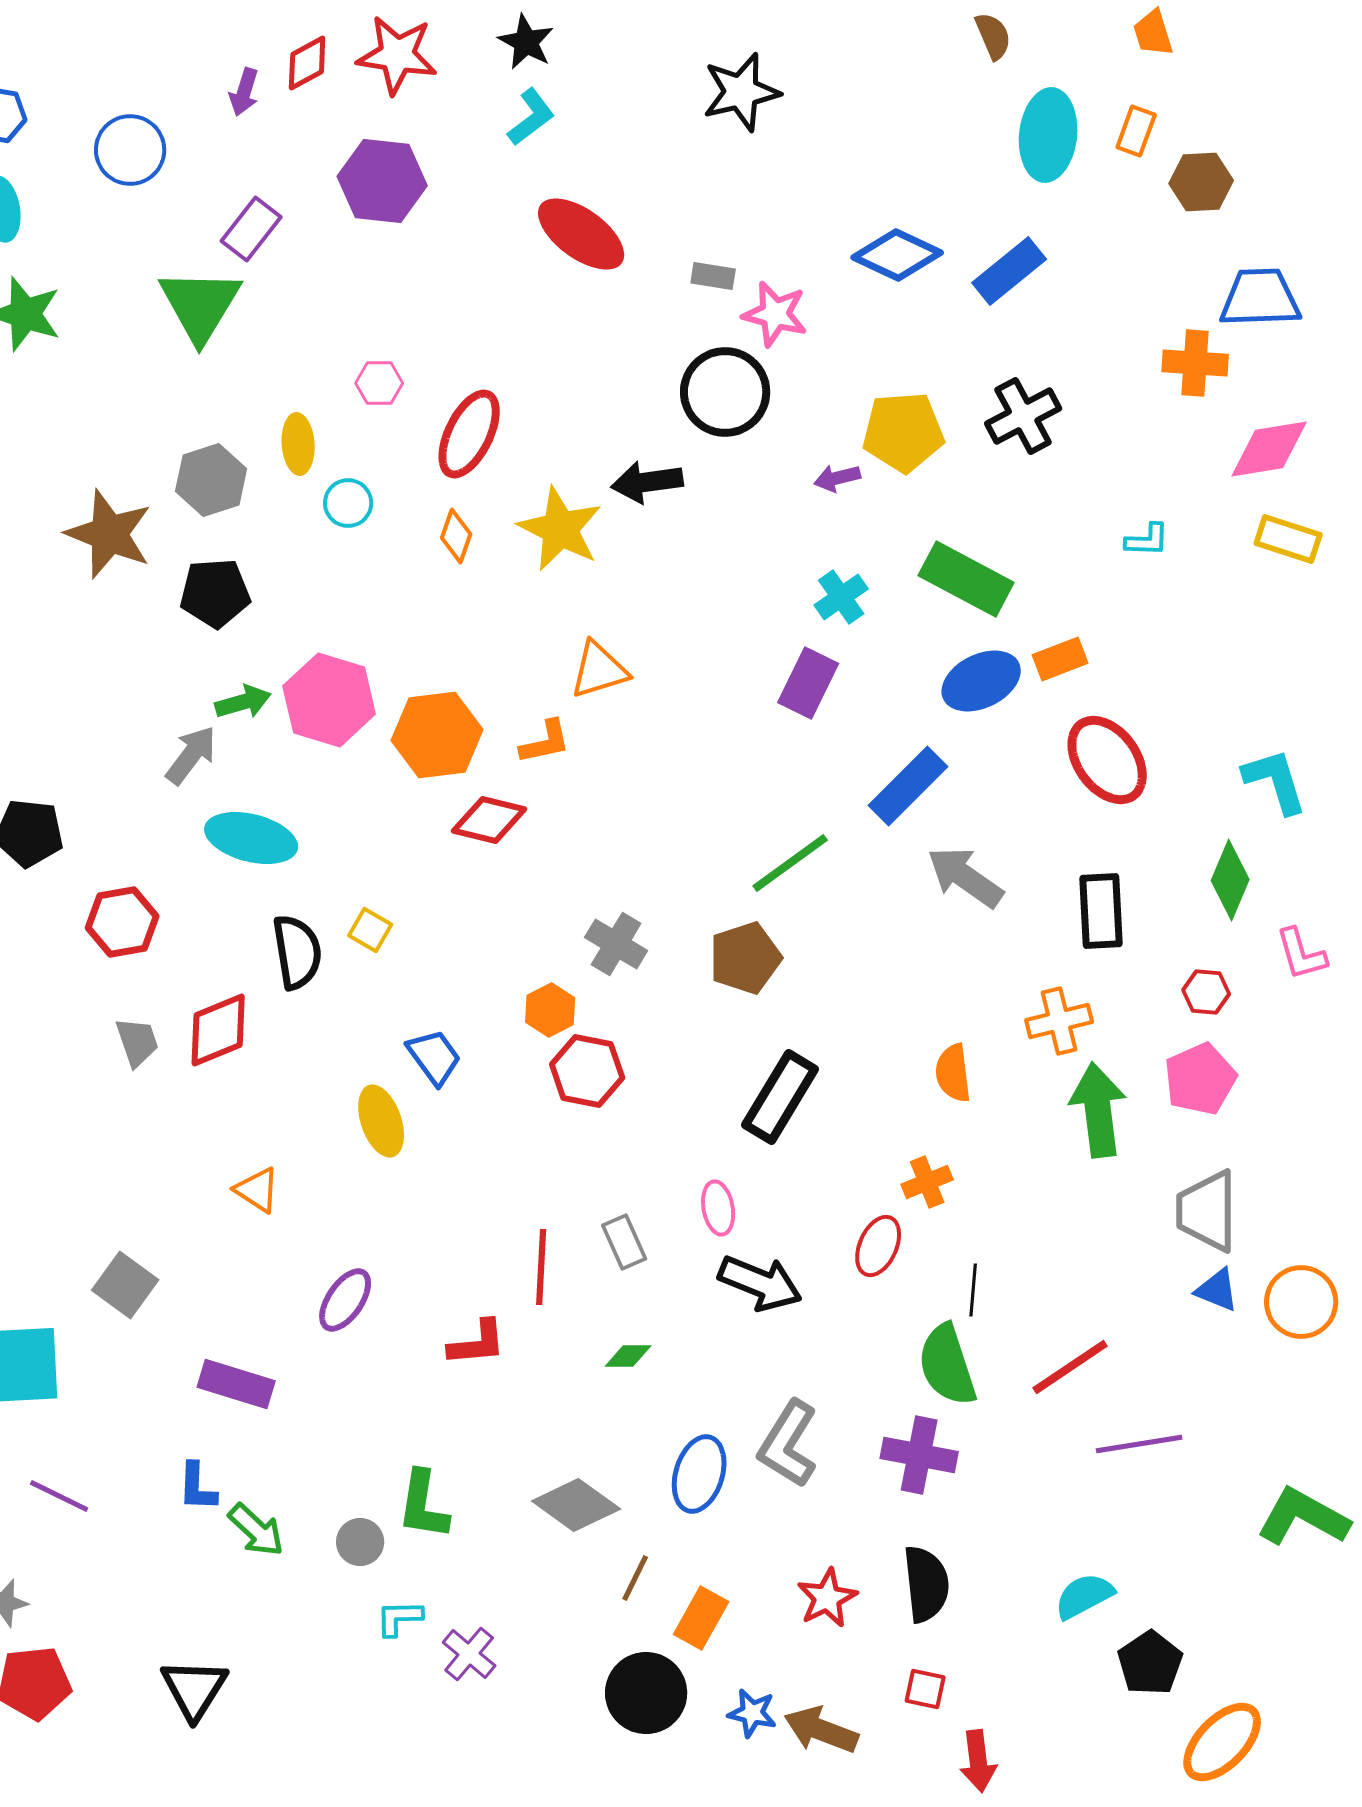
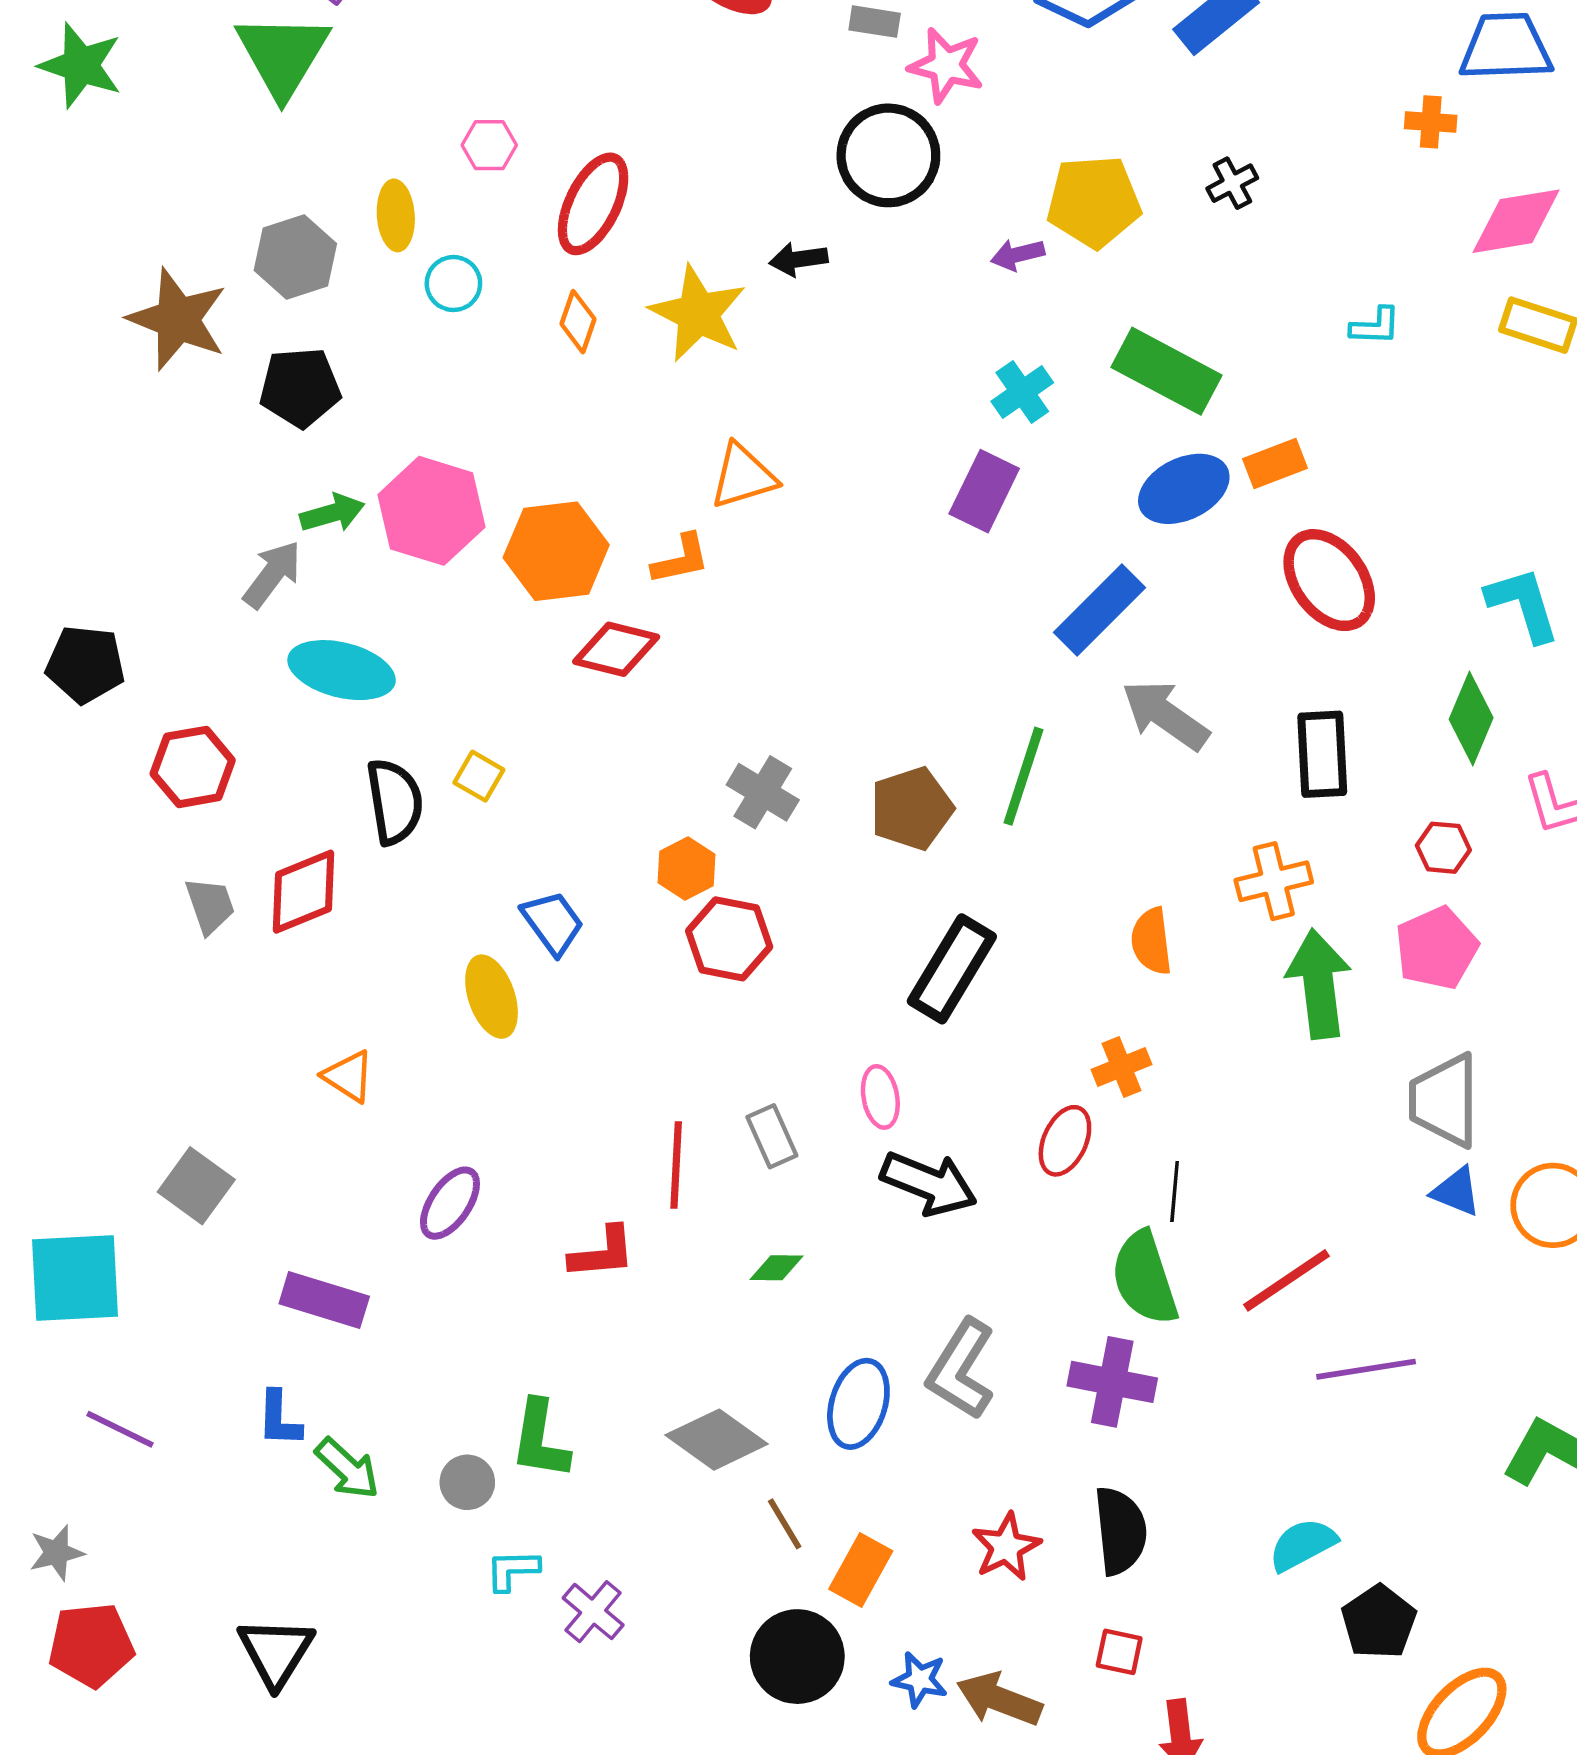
orange cross: (1195, 363) -> (1431, 122), size x0.7
black cross: (1023, 416) -> (1232, 183), size x0.6
black arrow: (647, 482) -> (798, 259), size x0.7
green line: (790, 863) -> (1023, 776), moved, turned -36
brown line: (635, 1578) -> (785, 1524), turned -57

